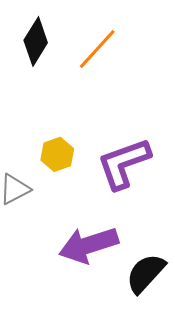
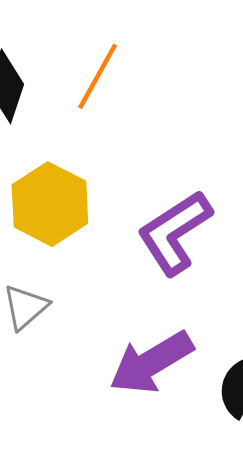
yellow hexagon: (57, 154) -> (50, 204), moved, size x1.6

